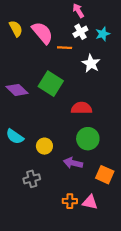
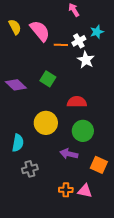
white cross: (80, 32) -> (79, 41), moved
green square: (51, 84) -> (48, 79), size x0.7
cyan semicircle: (15, 137) -> (18, 143), moved, turned -114
yellow circle: (44, 146) -> (46, 123), moved, size x1.5

